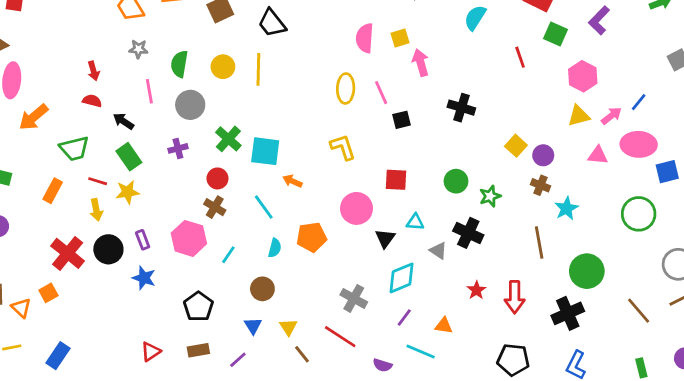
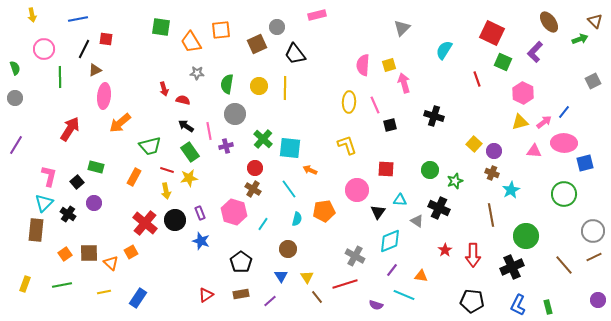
pink line: (149, 91) -> (209, 131), moved
red semicircle: (92, 101) -> (183, 100), moved
red line: (340, 337) -> (345, 284), turned -50
green rectangle: (641, 368) -> (548, 307), moved

